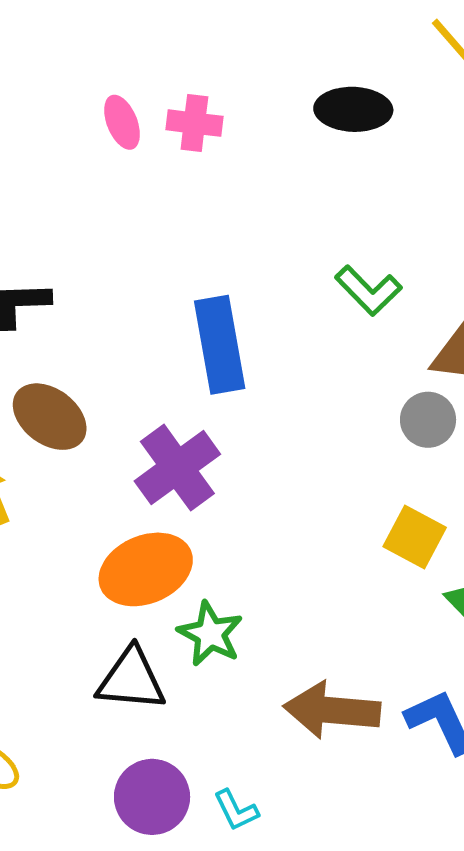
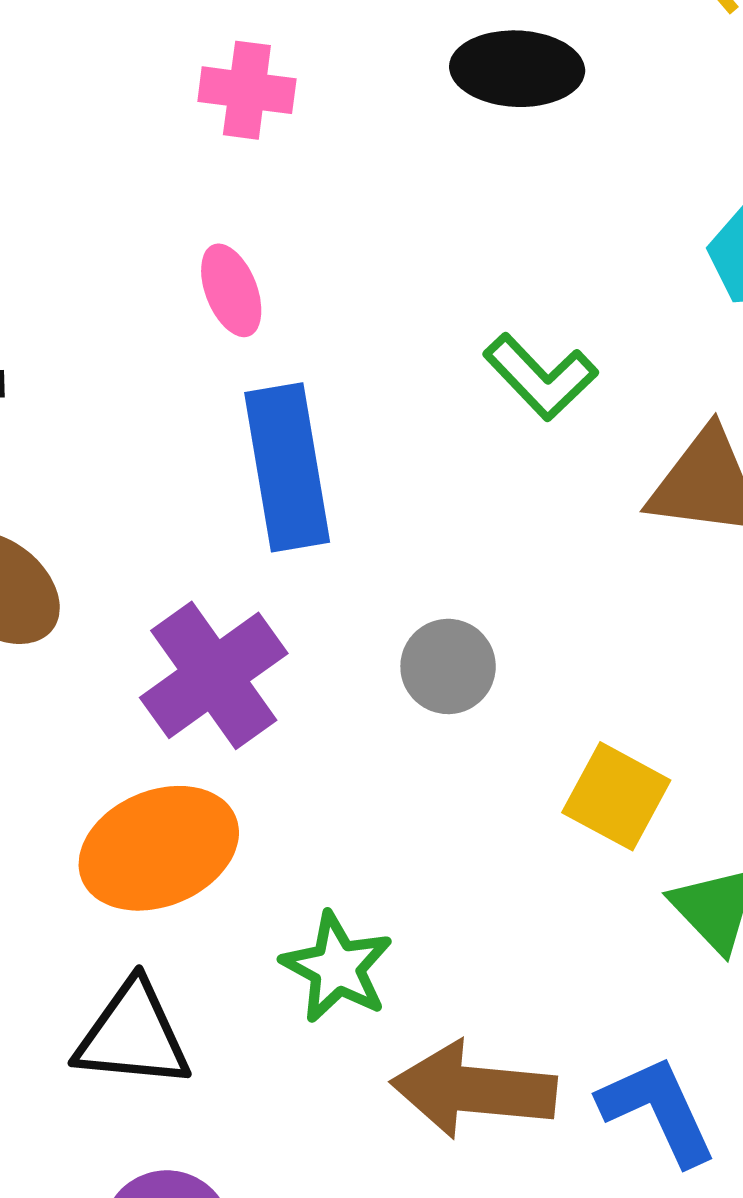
pink ellipse: (122, 122) -> (231, 290), moved
gray circle: (428, 420) -> (448, 666), moved
green star: (210, 634) -> (337, 967), moved

